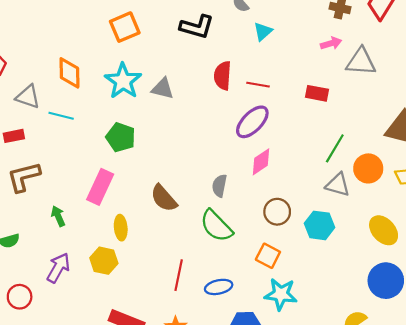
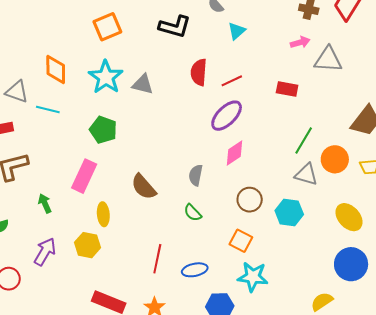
red line: (258, 85) -> (232, 81), turned -35
green semicircle: (216, 226) -> (193, 213), size x0.6

